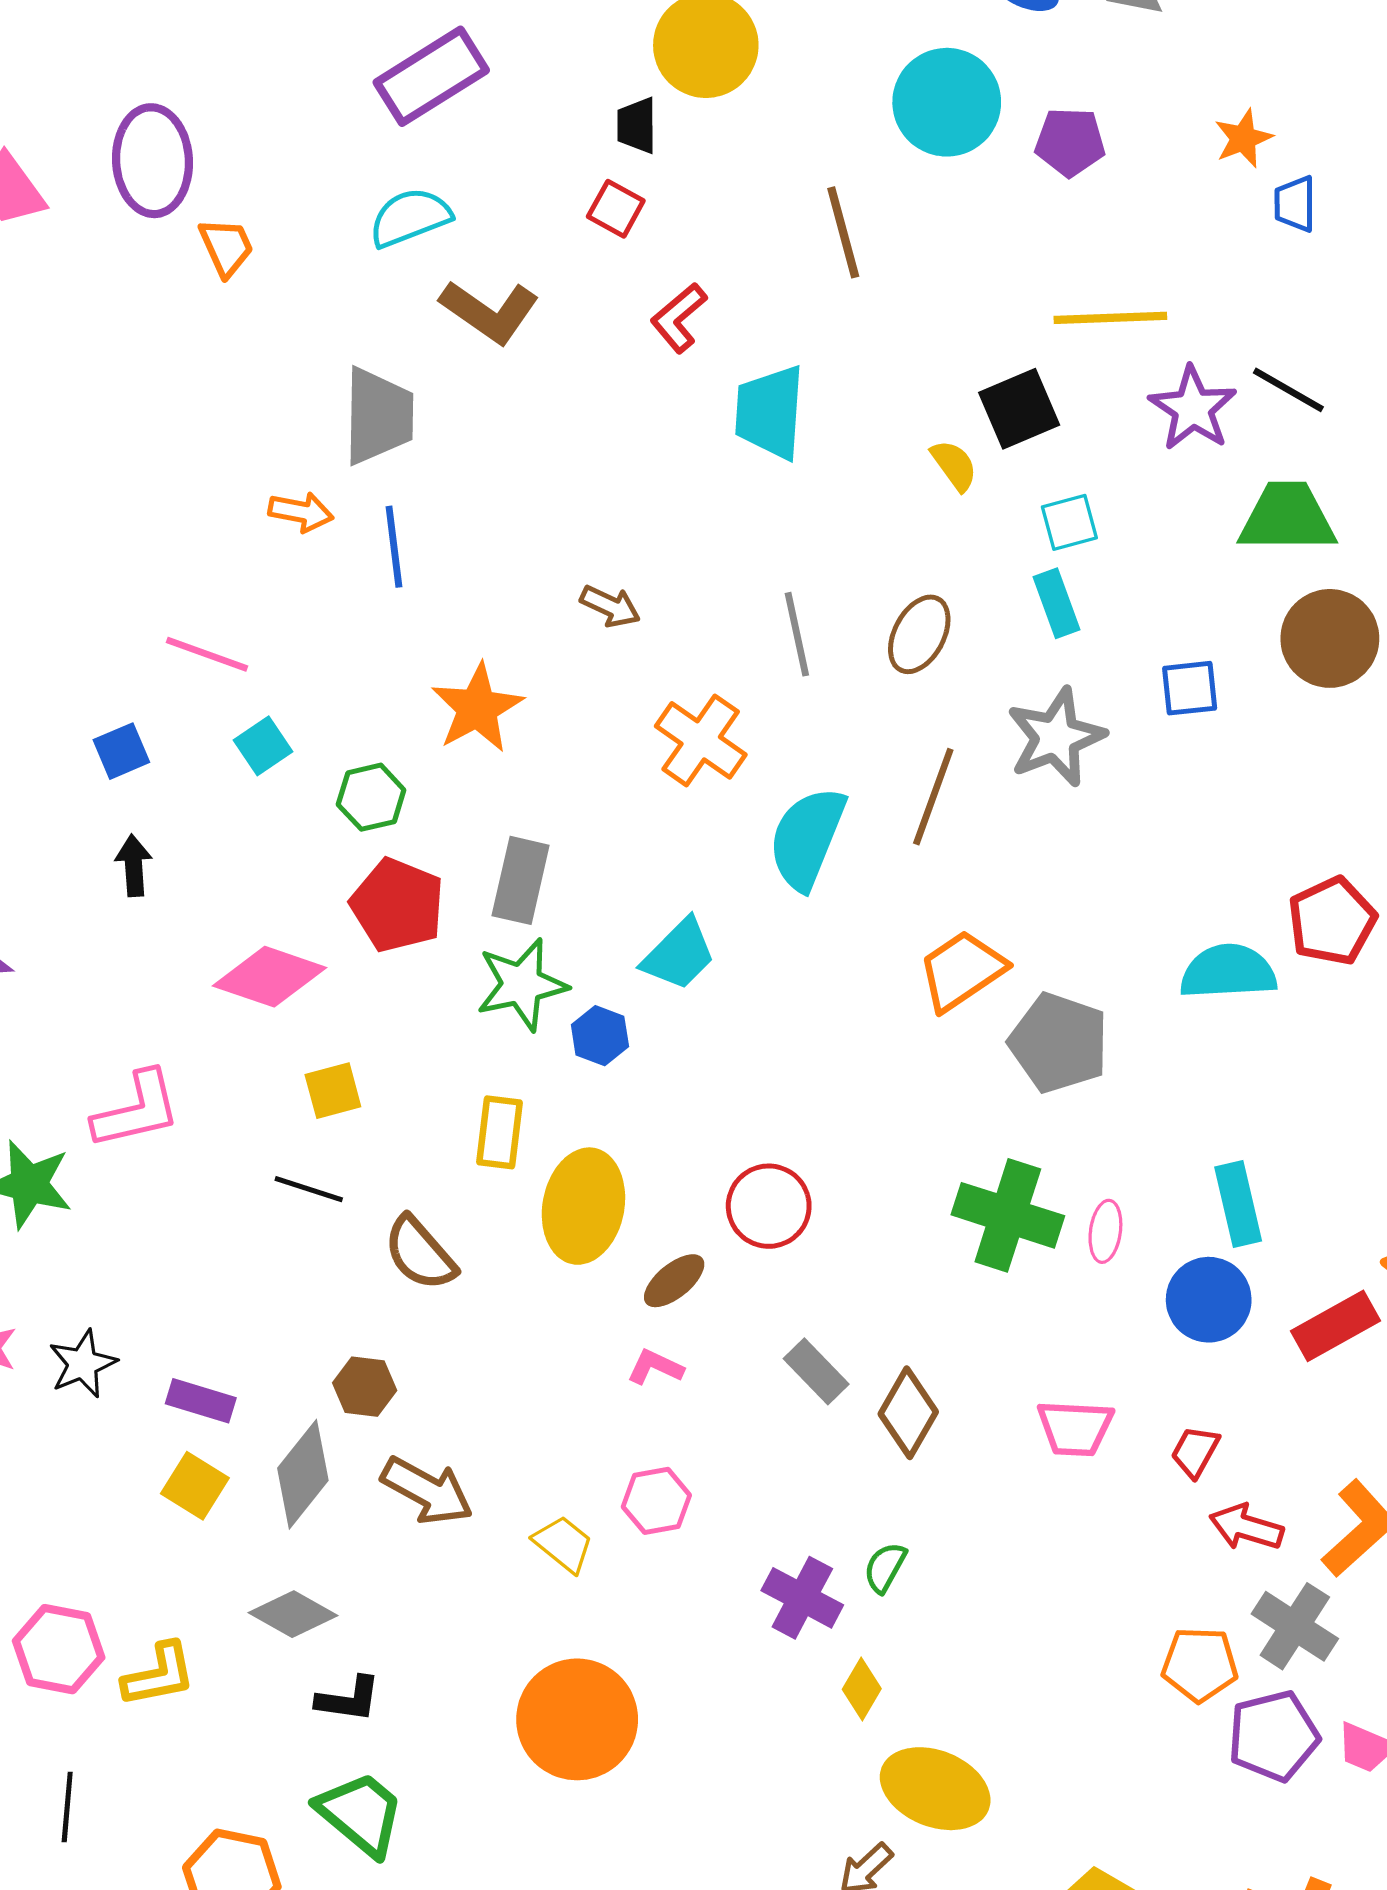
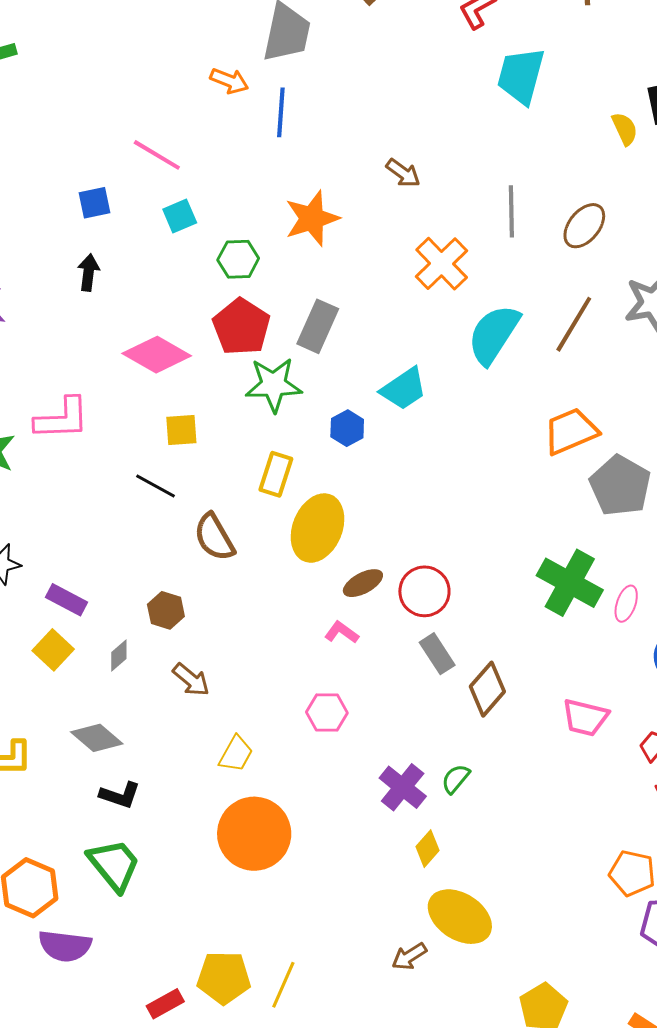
green star: (522, 984) -> (274, 385), moved
red circle: (769, 1206) -> (424, 591), moved
gray diamond: (303, 1474) -> (119, 656), size x0.5
brown arrow: (427, 1491) -> (191, 680), size x0.7
yellow trapezoid: (563, 1544) -> (236, 754), moved, turned 69

